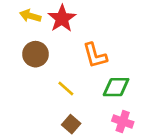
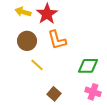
orange L-shape: (95, 55) -> (57, 40), moved
yellow line: (66, 88) -> (37, 65), moved

